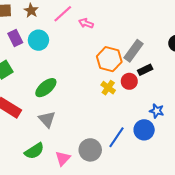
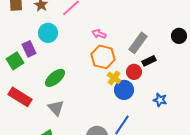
pink arrow: (86, 23) -> (99, 34), moved
purple rectangle: (15, 38) -> (29, 49), moved
orange hexagon: (109, 59) -> (103, 57), moved
blue circle: (144, 130) -> (124, 90), moved

